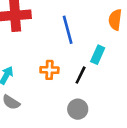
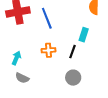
blue line: (68, 30) -> (47, 18), moved

